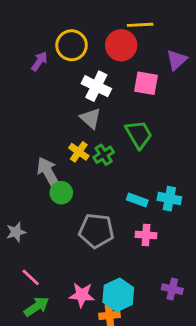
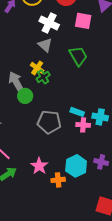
green cross: (104, 155) -> (43, 77), moved
cyan cross: (169, 199) -> (100, 117), moved
cyan rectangle: (137, 200) -> (77, 112), moved
pink star: (82, 295) -> (39, 166), turned 30
cyan hexagon: (118, 295) -> (76, 166), moved

